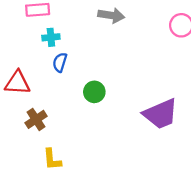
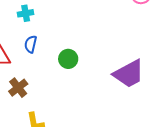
blue semicircle: (60, 62) -> (31, 44), moved

